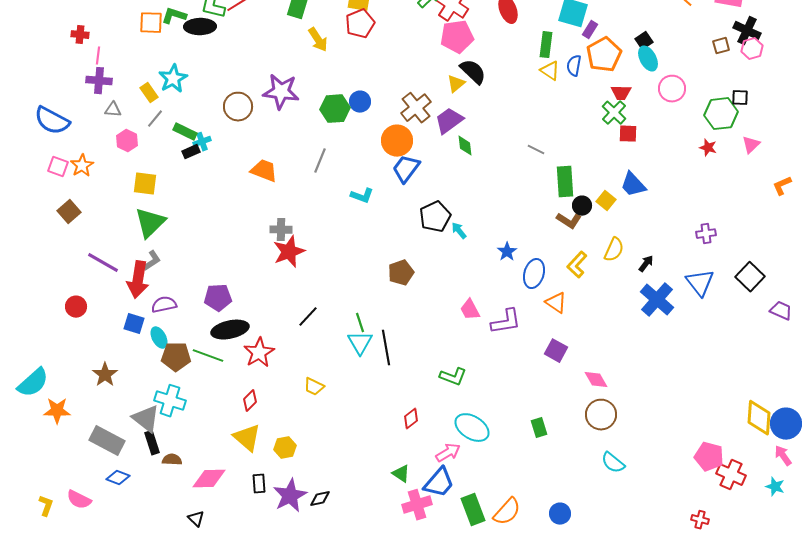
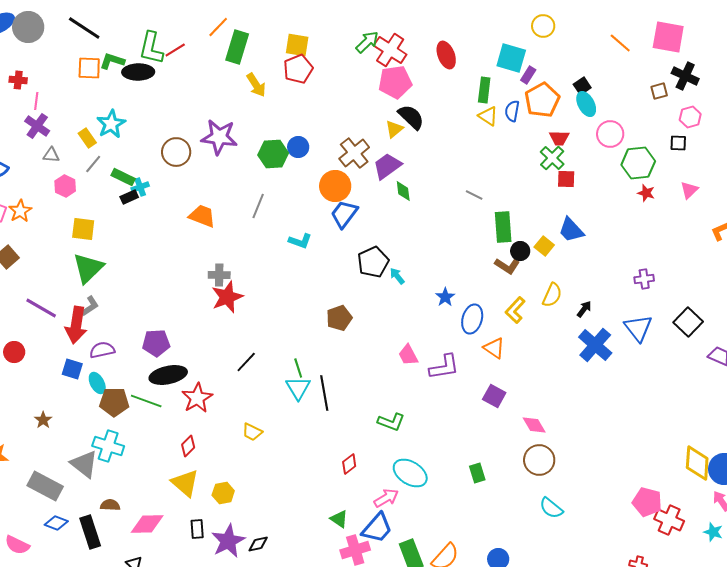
pink hexagon: (752, 49) -> (690, 117), moved
purple cross: (99, 81) -> (37, 126), turned 30
green hexagon: (721, 114) -> (638, 163), moved
brown star: (105, 375) -> (43, 420), size x0.7
black rectangle: (152, 443) -> (90, 532), moved, size x1.4

